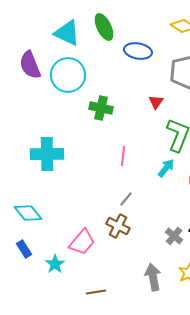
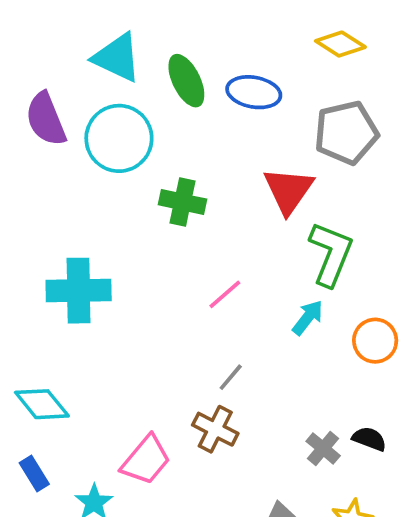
green ellipse: (104, 27) -> (186, 81), moved
red triangle: (156, 102) -> (288, 190), size x1.8
pink line: (123, 156) -> (225, 294), turned 42

